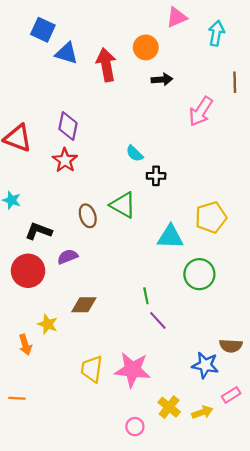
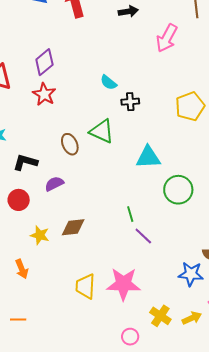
purple diamond: (68, 126) -> (44, 62), turned 44
yellow pentagon: (211, 217) -> (190, 106), moved
red circle: (28, 271) -> (19, 200), size x0.7
yellow star: (48, 324) -> (40, 235), moved

